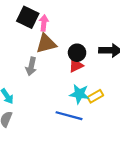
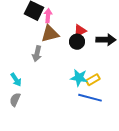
red triangle: (76, 65) -> (80, 31), moved
blue line: (69, 116) -> (90, 98), moved

